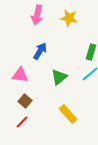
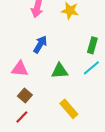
green triangle: (59, 77) -> (60, 71), turned 36

